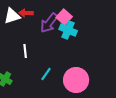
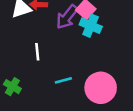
cyan line: (46, 74) -> (63, 80), turned 40

